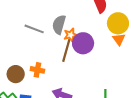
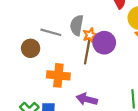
orange cross: (37, 70) -> (58, 75), size x1.5
brown circle: (16, 74) -> (31, 48), moved

